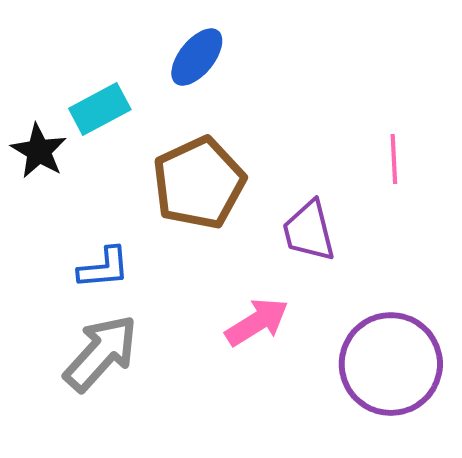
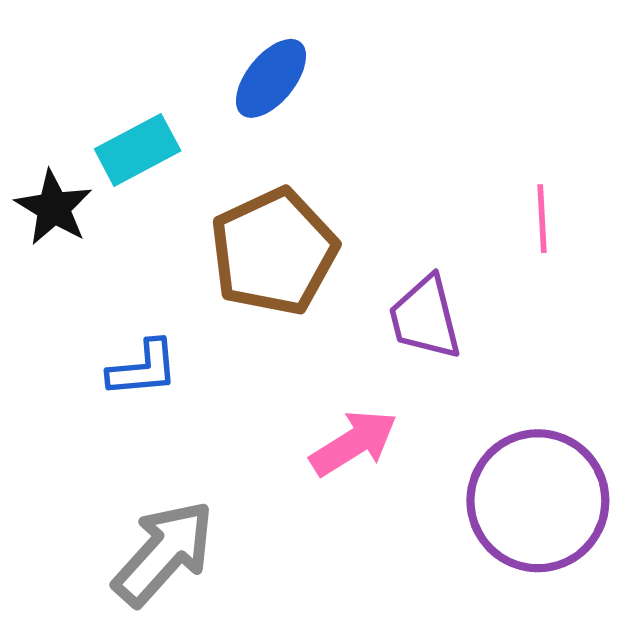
gray arrow: (101, 353) -> (164, 553), moved

